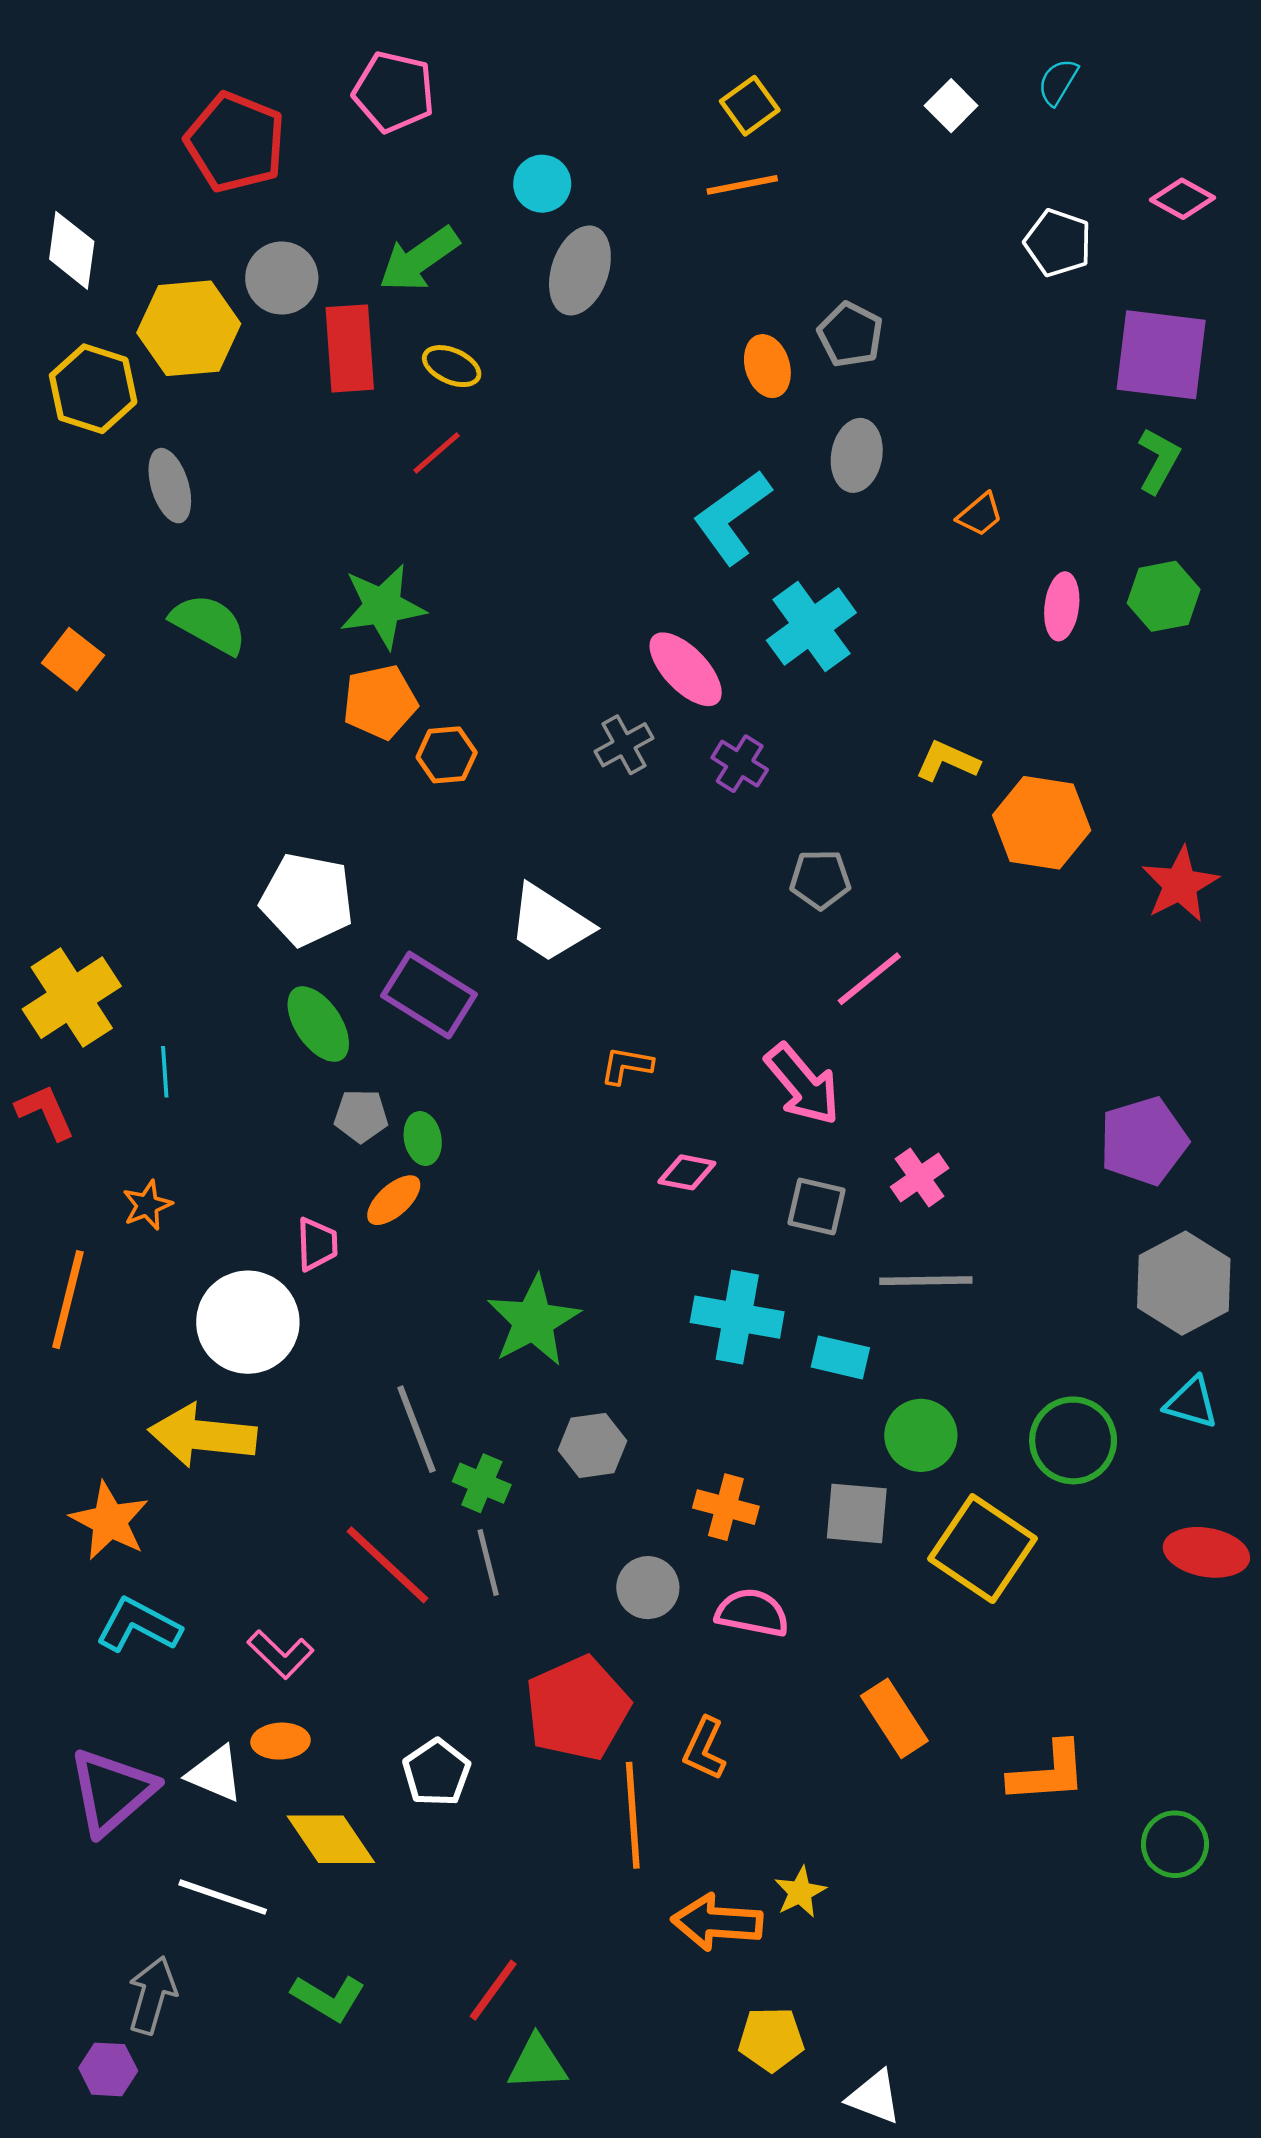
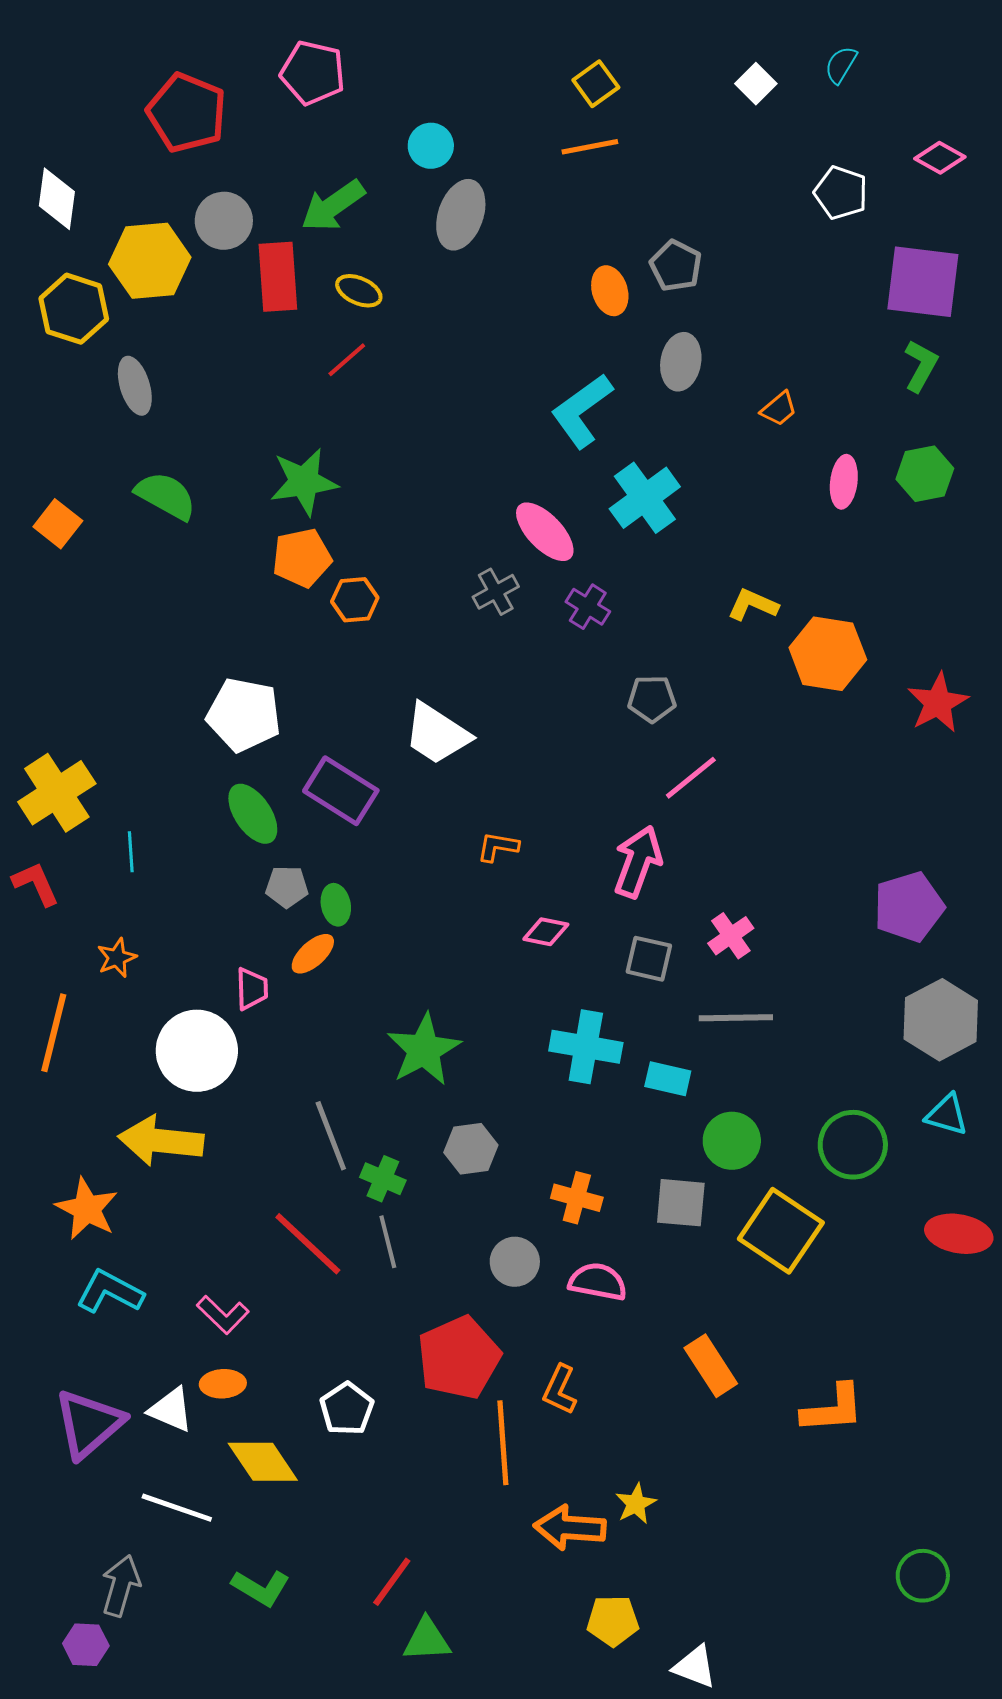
pink arrow: (803, 1084) -> (638, 862), turned -120
green circle: (1175, 1844) -> (923, 1576), moved

